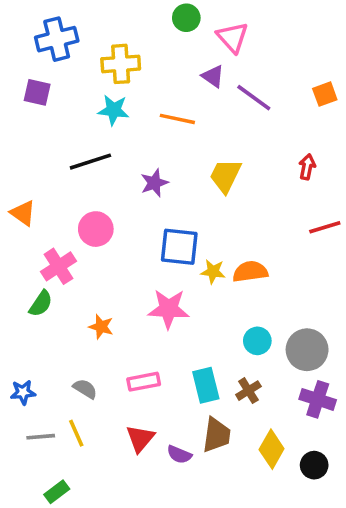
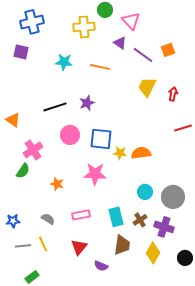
yellow cross: (121, 64) -> (84, 27), moved
orange square: (325, 94) -> (168, 50), moved
black line: (90, 162) -> (55, 107), moved
yellow trapezoid: (225, 176) -> (147, 87), moved
pink circle: (96, 229) -> (70, 135), moved
purple cross: (318, 399) -> (164, 227), moved
purple semicircle: (179, 454) -> (101, 266), moved
black circle: (314, 465) -> (185, 258), moved

